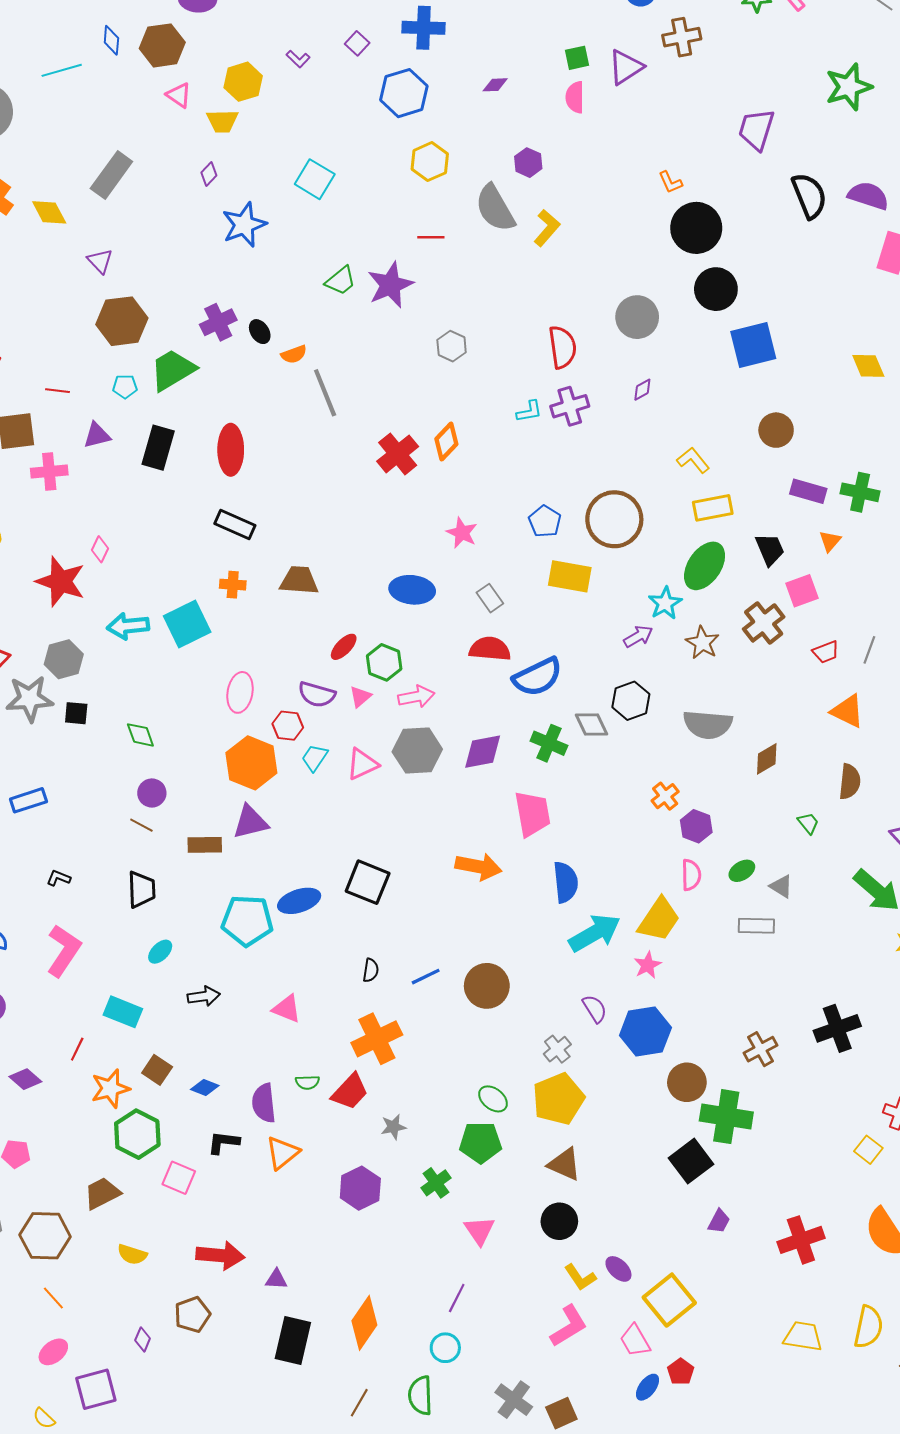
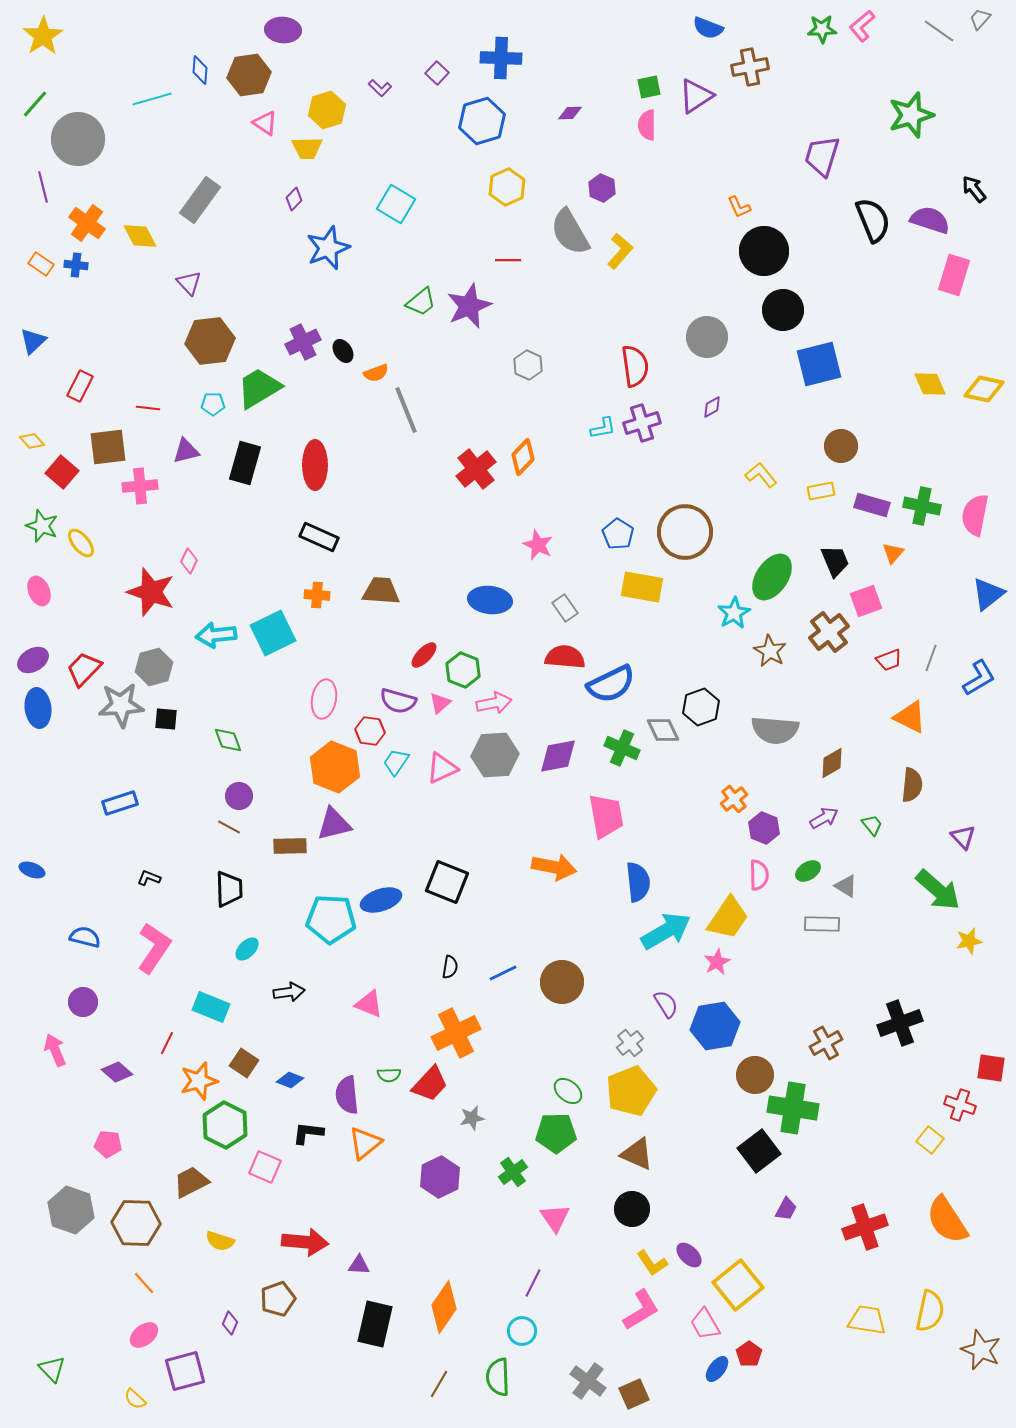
yellow rectangle: (713, 508) -> (821, 491), moved, size x0.7
purple arrow: (638, 636) -> (824, 818), moved

